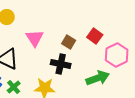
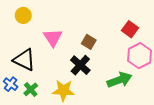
red square: (95, 36) -> (130, 29), moved
black cross: (61, 64) -> (80, 65), turned 30

